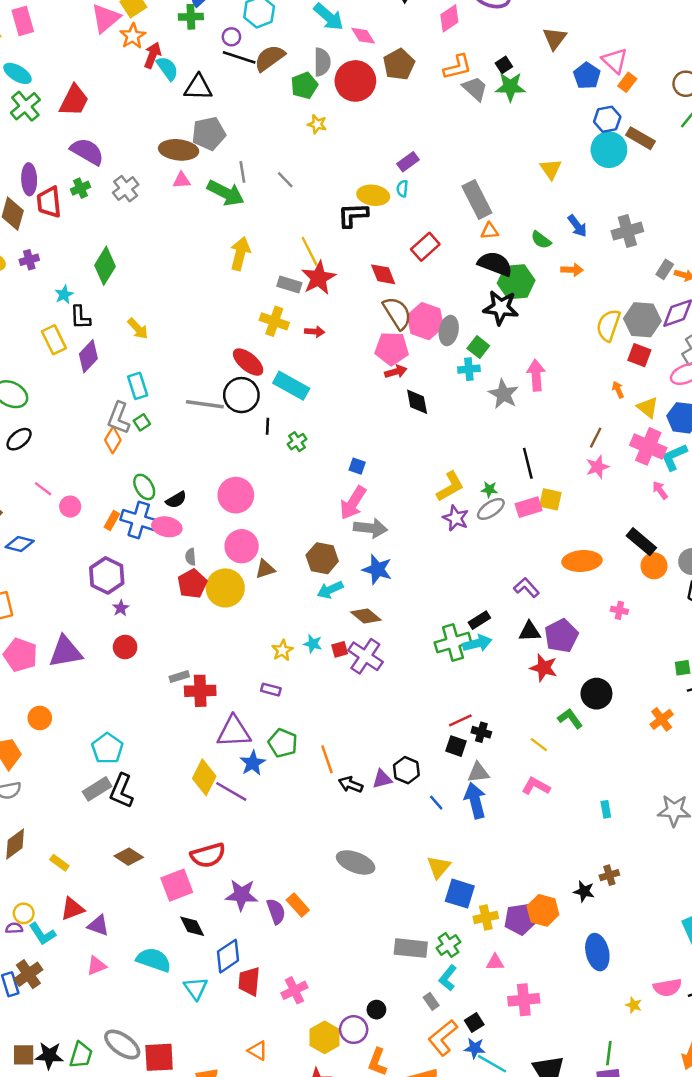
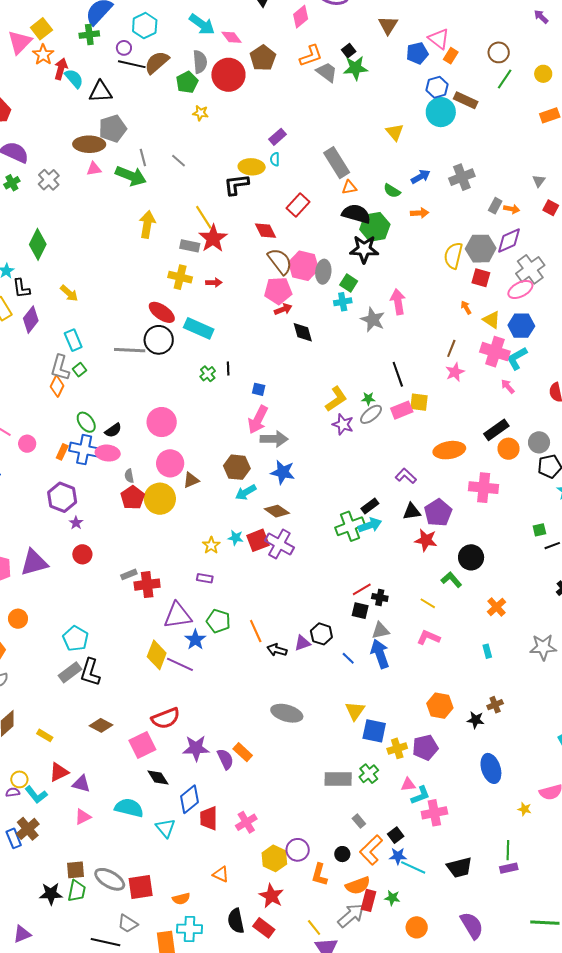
blue pentagon: (587, 76) -> (417, 53), turned 30
blue arrow: (577, 226) -> (421, 177), turned -78
black line: (268, 426) -> (228, 369), moved
black rectangle: (641, 542) -> (496, 430), turned -70
pink cross: (619, 610) -> (484, 488), size x2.0
red square: (340, 649) -> (258, 540), size x1.6
orange cross: (662, 719) -> (497, 607), moved
orange hexagon: (543, 910) -> (440, 706), moved
cyan L-shape: (448, 978) -> (420, 795), moved, turned -145
black circle: (376, 1010) -> (342, 854), moved
brown square: (24, 1055) -> (75, 870), moved

